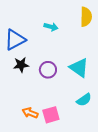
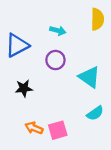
black star: (21, 65) -> (24, 88), moved
purple circle: (48, 70) -> (55, 60), moved

